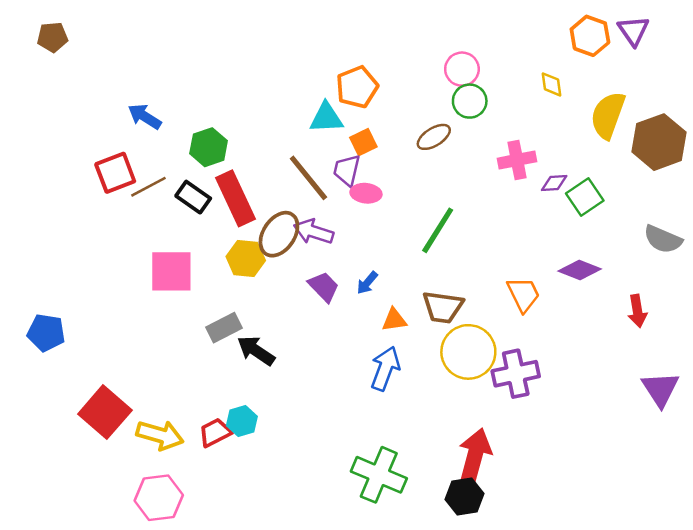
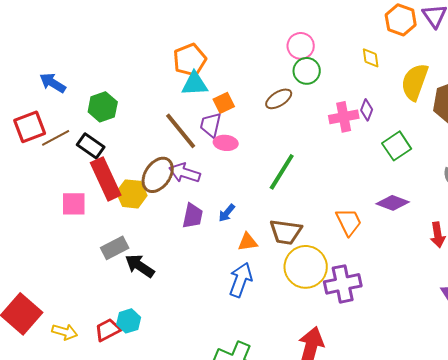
orange pentagon: (357, 87) -> (190, 60), moved
purple diamond: (554, 183) -> (367, 110), moved, turned -65
red rectangle: (235, 198) -> (106, 179), moved
pink square: (171, 271) -> (74, 204), size x0.7
purple trapezoid: (324, 287) -> (193, 216), turned 56
yellow arrow: (160, 435) -> (65, 332), size x0.7

